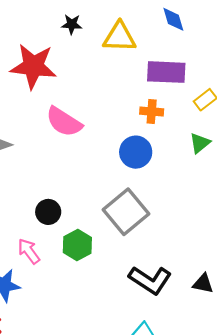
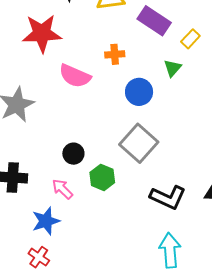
purple rectangle: (166, 72) -> (154, 21), turned 40
orange cross: (152, 111) -> (115, 54), moved
green triangle: (200, 143) -> (173, 68), moved

